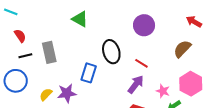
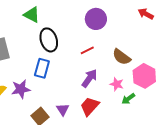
brown semicircle: (182, 49) -> (122, 57), moved, turned -96
black ellipse: (111, 52) -> (49, 40), moved
red line: (141, 63) -> (87, 50), moved, turned -56

